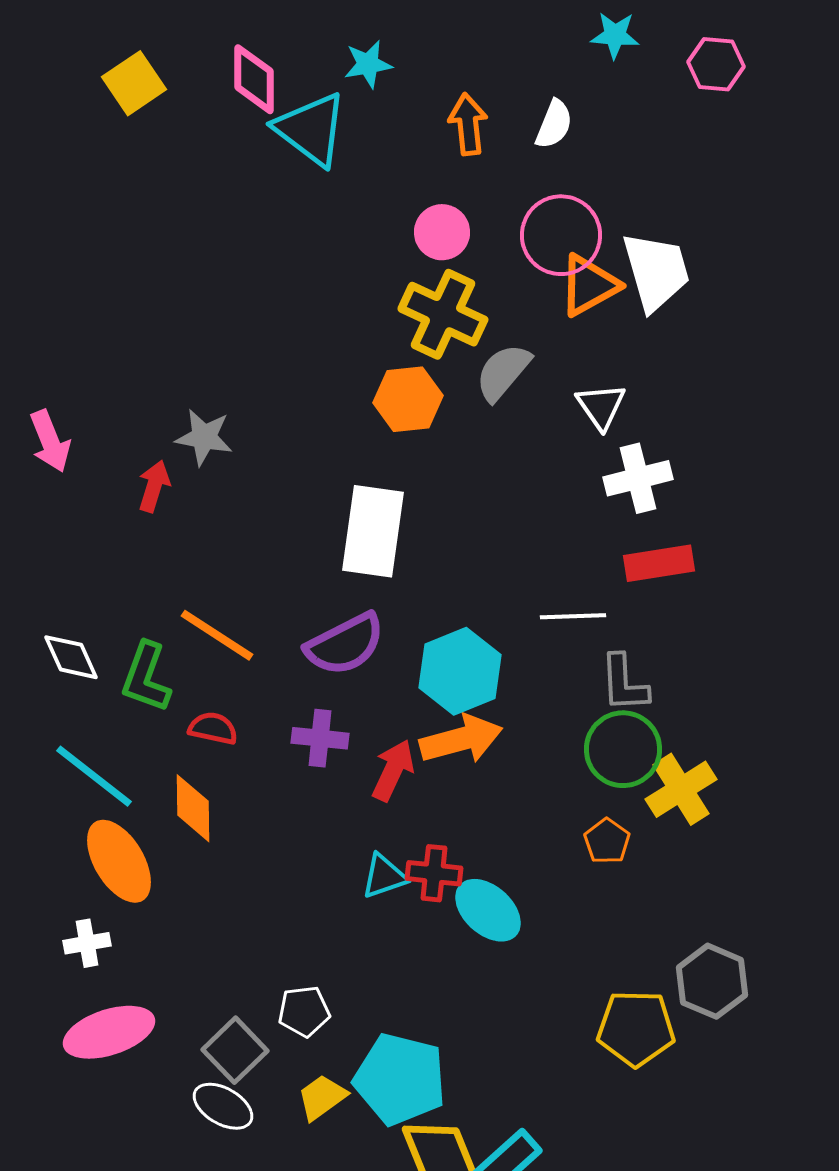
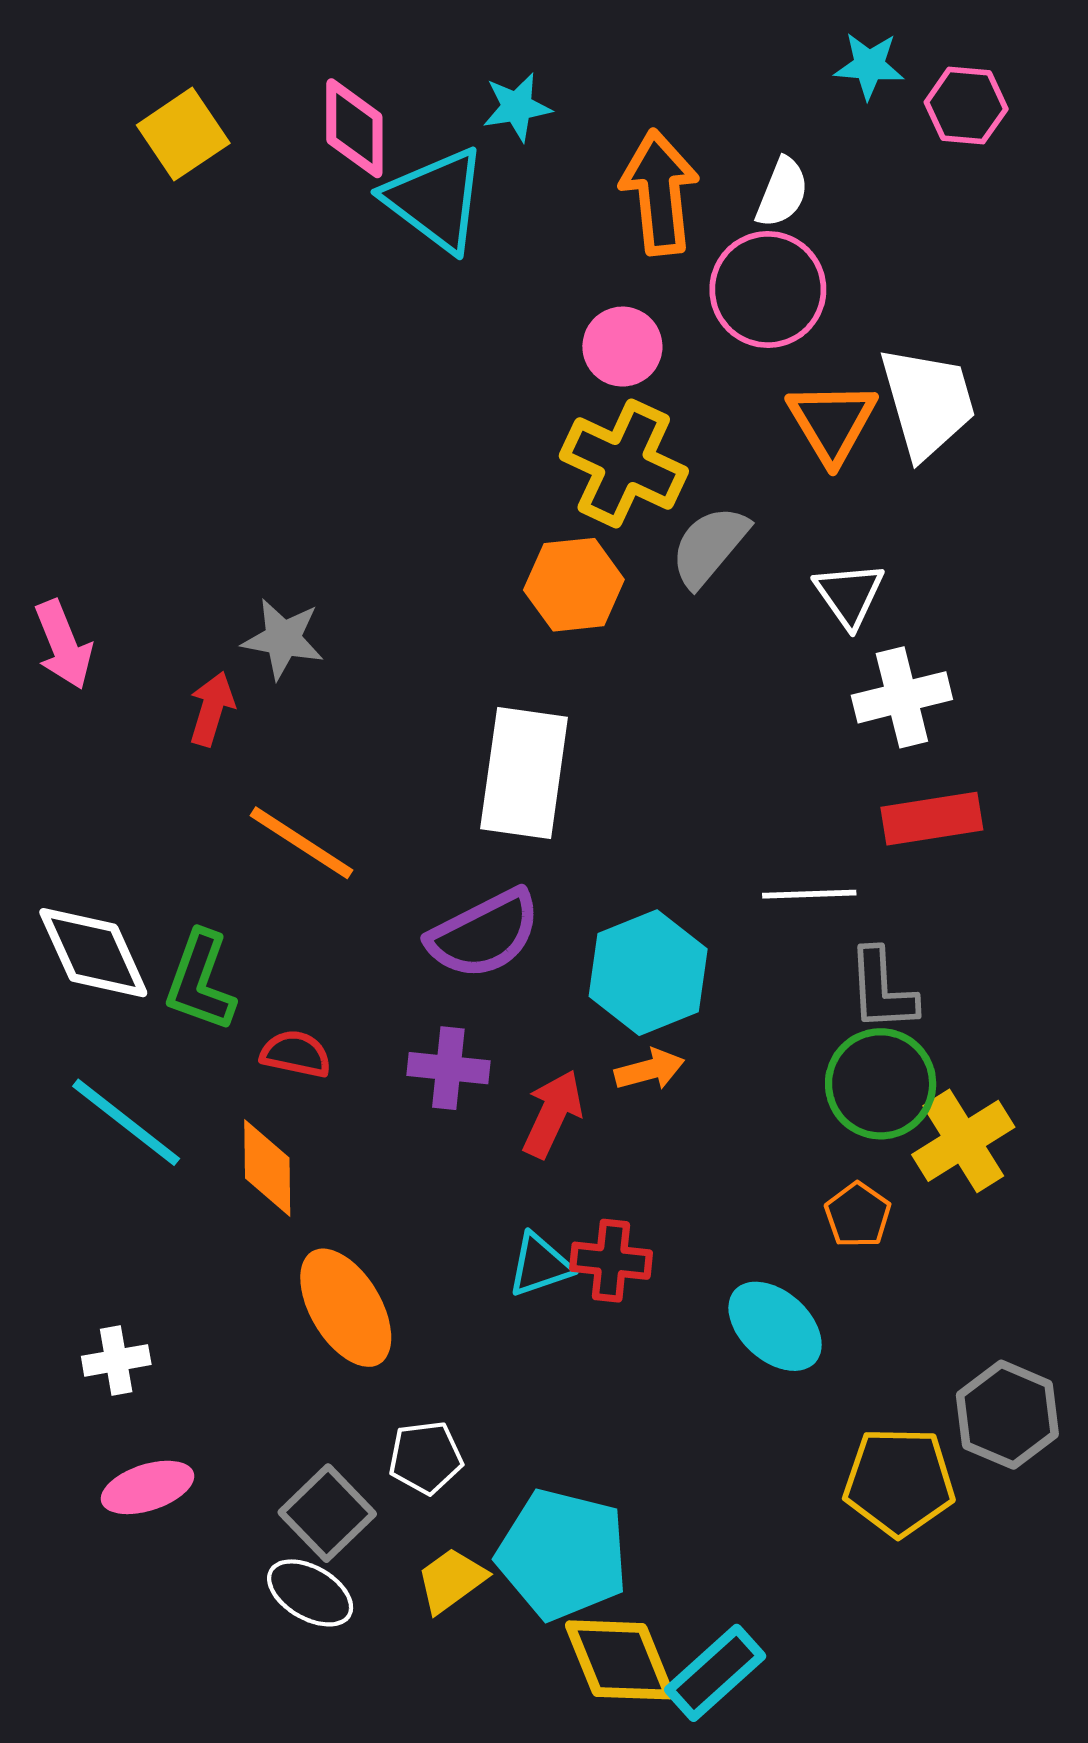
pink hexagon: (716, 64) -> (966, 106), moved
orange arrow: (468, 124) -> (659, 193), size x1.4
pink circle: (561, 235) -> (768, 289), moved
orange triangle: (589, 285) -> (832, 422), turned -32
orange line: (217, 635) -> (302, 843), moved
white diamond: (71, 657) -> (93, 953), size x1.4
orange arrow: (461, 739) -> (650, 1070), size x0.6
orange ellipse: (119, 861) -> (346, 1308), moved
cyan ellipse: (488, 910) -> (775, 1326), moved
pink ellipse: (109, 1032) -> (148, 1487), size x0.7

